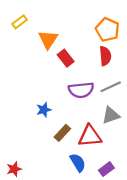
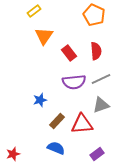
yellow rectangle: (20, 22) -> (34, 11), moved
orange pentagon: (107, 30) -> (94, 15), moved
red rectangle: (66, 58) -> (69, 53), moved
blue semicircle: (78, 162) -> (56, 148), moved, turned -36

